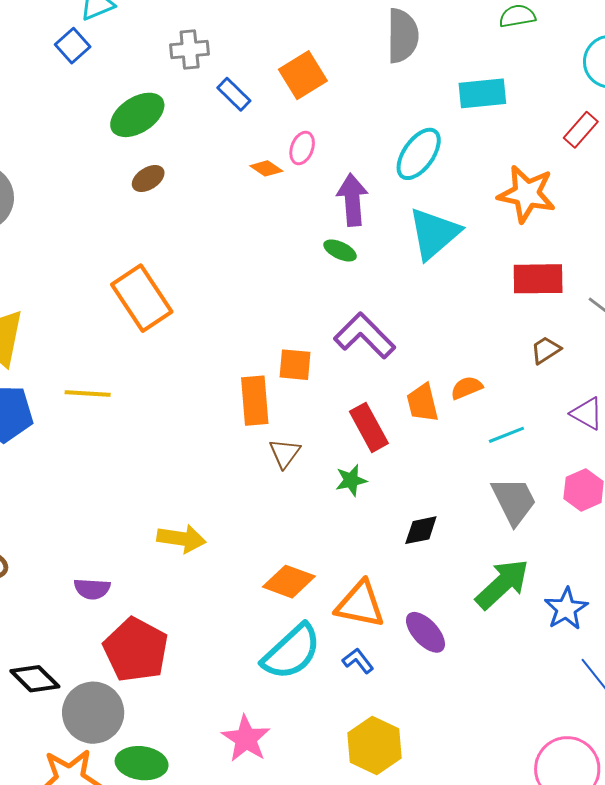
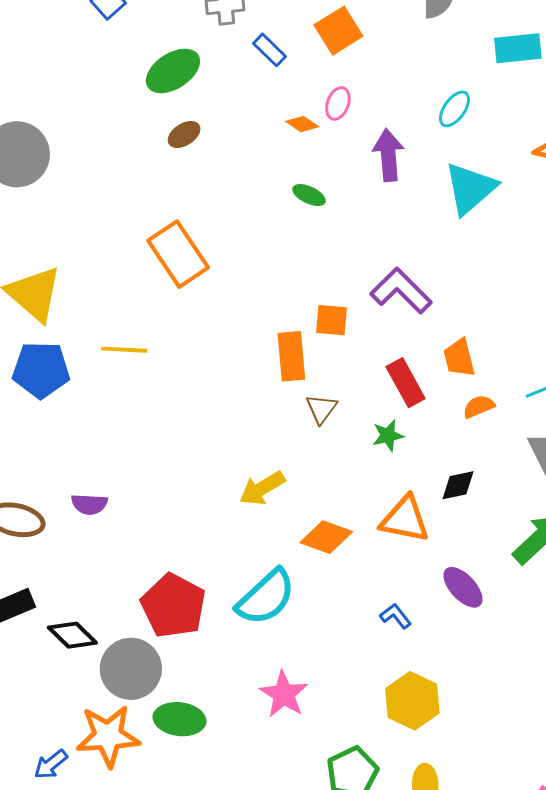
cyan ellipse: (419, 154) -> (454, 109), size x0.7
green ellipse: (340, 250) -> (309, 195), moved
orange semicircle: (467, 388) -> (479, 407), moved
yellow arrow: (181, 539) -> (262, 488), moved, turned 141
purple semicircle: (92, 589) -> (89, 504), moved
orange triangle: (360, 604) -> (405, 519), moved
cyan semicircle: (292, 652) -> (266, 597), moved

